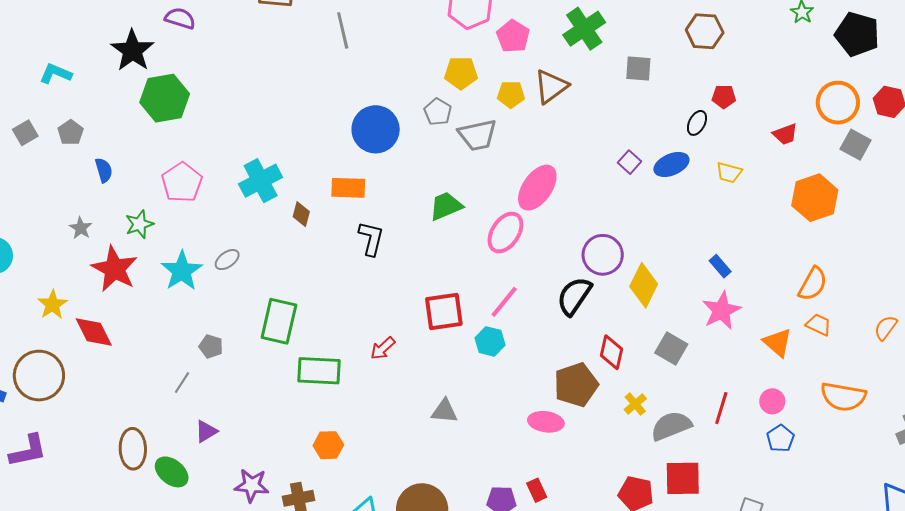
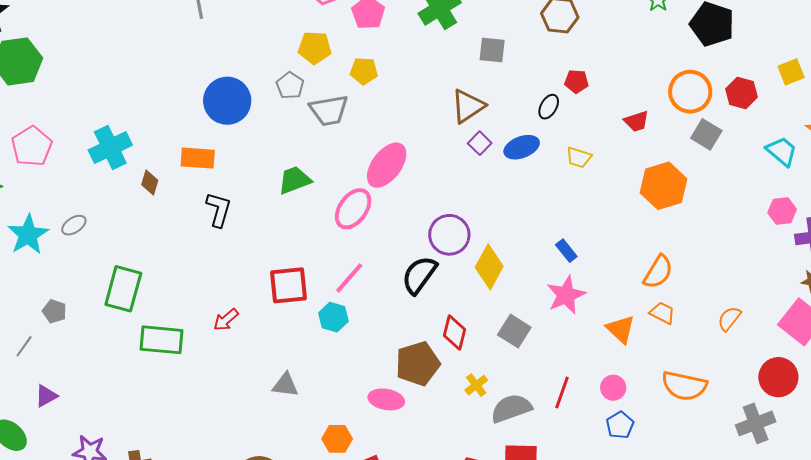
brown triangle: (551, 86) -> (468, 106), moved
orange hexagon: (328, 445) -> (337, 439), moved

